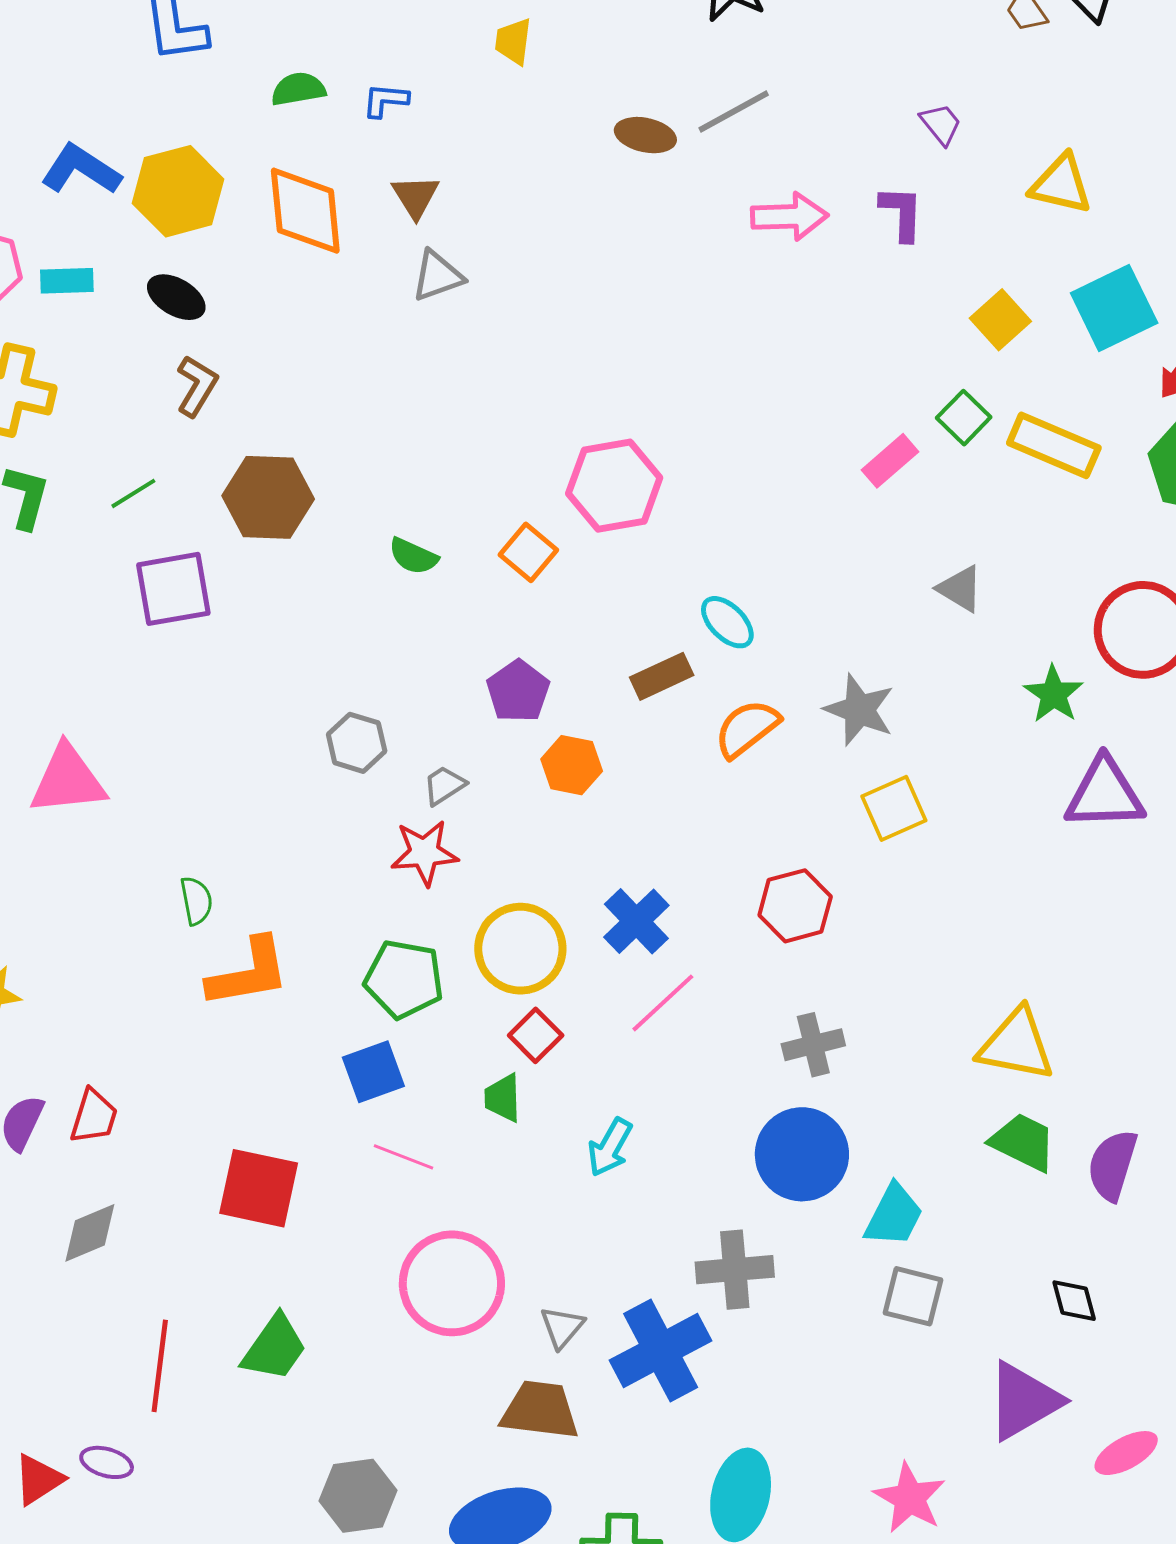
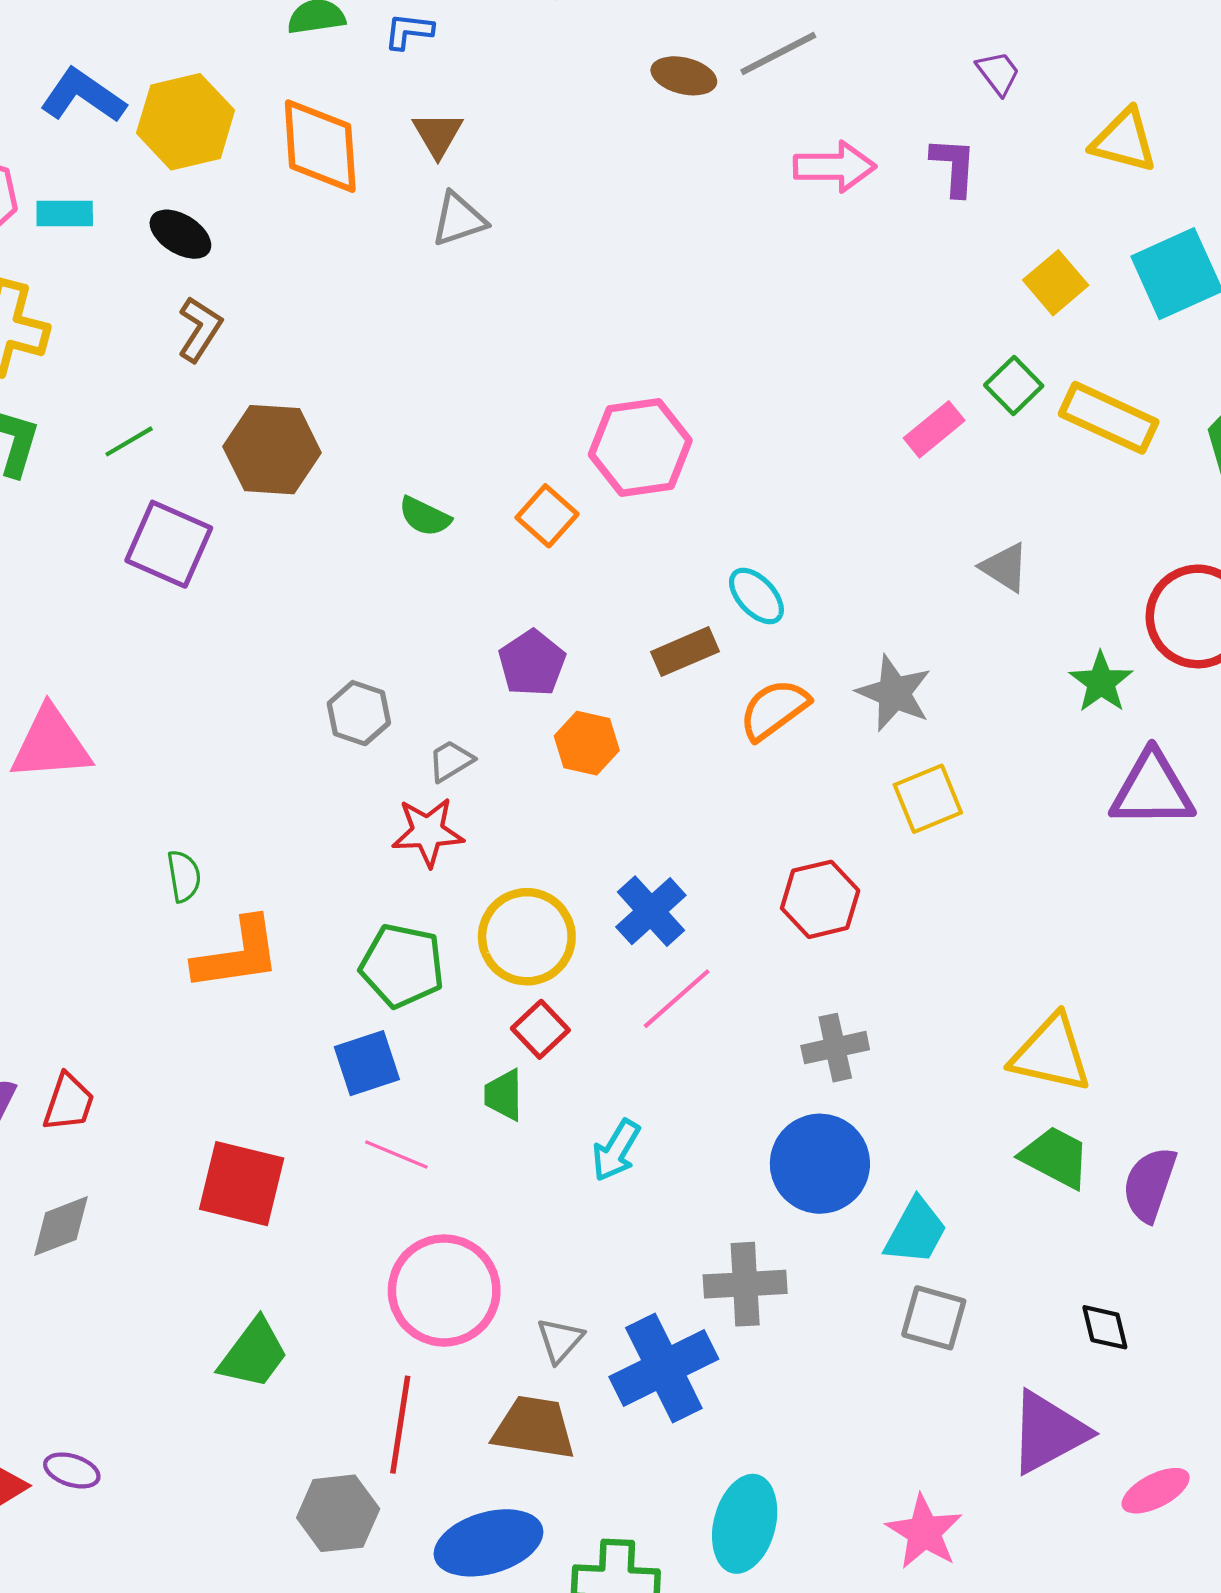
purple square: (173, 589) -> (169, 544), turned 32
red line: (160, 1366) -> (400, 1425), moved

